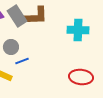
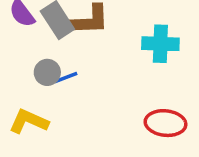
blue line: (22, 61) -> (66, 77), moved

